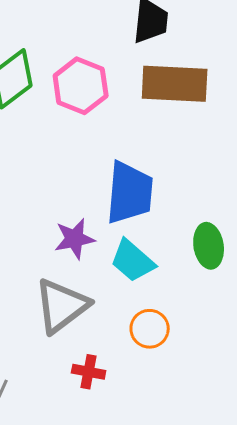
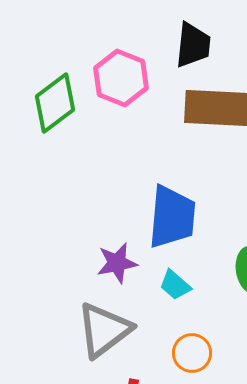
pink hexagon: (81, 86) -> (121, 78), moved
cyan trapezoid: (133, 261) -> (175, 285), size x0.7

